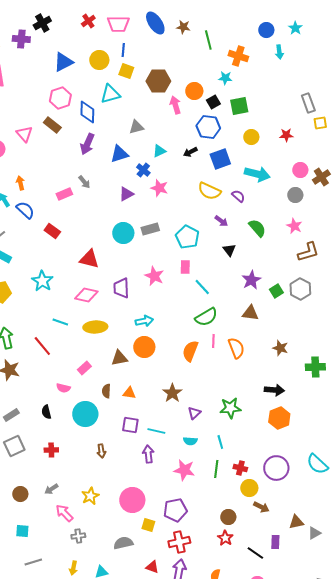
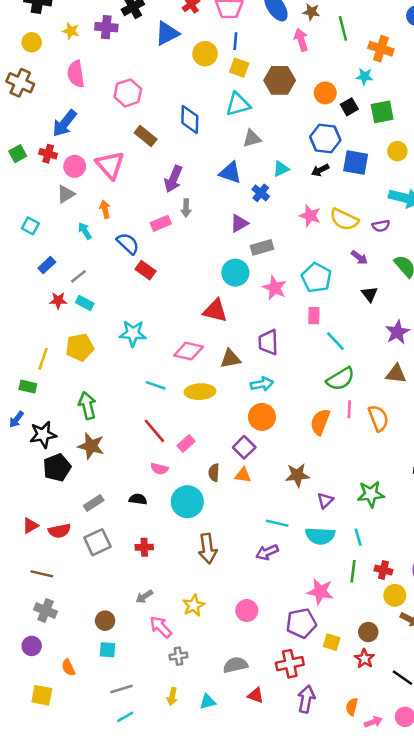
blue triangle: (63, 62) -> (167, 33), moved
cyan triangle: (110, 94) -> (238, 104), moved
pink hexagon: (60, 98) -> (128, 93), moved
pink arrow: (175, 105) -> (301, 40), moved
blue hexagon: (208, 127) -> (325, 138), moved
pink triangle: (24, 134) -> (110, 165), moved, size x1.4
purple arrow: (87, 144) -> (173, 179), moved
blue triangle: (119, 154) -> (230, 173), turned 36
blue square: (220, 159) -> (356, 163), moved, turned 30
gray arrow: (84, 182) -> (186, 208), turned 40
pink star: (159, 188) -> (310, 216), moved
purple semicircle: (238, 196) -> (381, 226), turned 128
blue semicircle: (25, 210) -> (128, 244), moved
gray rectangle: (150, 229) -> (262, 247), moved
red triangle: (89, 259) -> (215, 311), moved
pink star: (154, 276) -> (275, 288), moved
cyan star: (42, 281) -> (133, 333), turned -30
purple trapezoid: (121, 288) -> (268, 342), moved
red line: (42, 346) -> (154, 431), moved
brown triangle: (119, 358) -> (230, 359), moved
brown star: (172, 393) -> (297, 475), turned 30
black semicircle: (46, 412) -> (138, 499), turned 112
purple square: (130, 425) -> (244, 447), moved, turned 36
cyan semicircle: (190, 441) -> (320, 536), size x1.6
brown arrow: (101, 451) -> (208, 549), size x1.6
purple arrow: (148, 454) -> (267, 552), turned -108
pink star: (184, 470) -> (320, 592), moved
brown circle: (20, 494) -> (105, 621), moved
pink circle: (132, 500) -> (247, 611), size x0.7
yellow square: (148, 525) -> (332, 642), moved
red cross: (179, 542) -> (290, 664), moved
red triangle: (152, 567) -> (256, 695), moved

